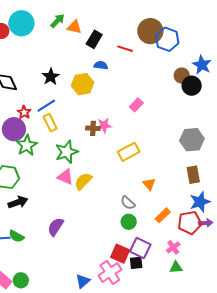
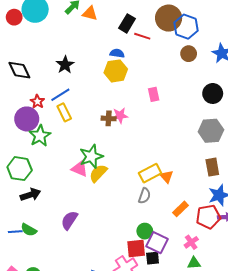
black rectangle: (94, 39) -> (127, 23), moved
brown circle: (182, 76) -> (189, 54), moved
yellow hexagon: (83, 84) -> (116, 71), moved
black circle: (192, 86) -> (213, 93), moved
pink rectangle: (136, 105) -> (154, 94), turned -56
green star: (67, 152) -> (91, 156), moved
yellow rectangle: (129, 152) -> (150, 173), moved
gray semicircle: (128, 203) -> (144, 196), turned -112
green circle: (129, 222) -> (145, 231), moved
red square: (120, 254) -> (136, 248), turned -30

